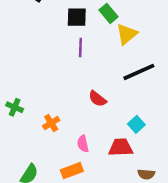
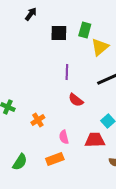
green rectangle: (108, 13) -> (85, 30), turned 56
purple line: (80, 48) -> (67, 72), moved

